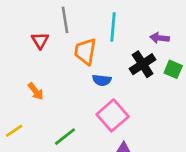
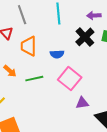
orange trapezoid: (85, 51) -> (29, 46), moved
green line: (65, 137) -> (34, 79), moved, turned 36

